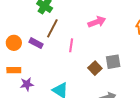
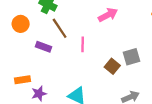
brown line: (52, 28) -> (60, 28), turned -54
orange circle: (14, 43) -> (21, 24), moved

